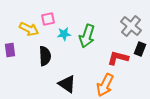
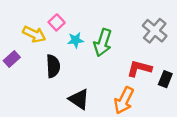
pink square: (48, 19) -> (57, 22), turned -32
black rectangle: (140, 49) -> (165, 79), moved
purple rectangle: (10, 50) -> (12, 59), turned 56

